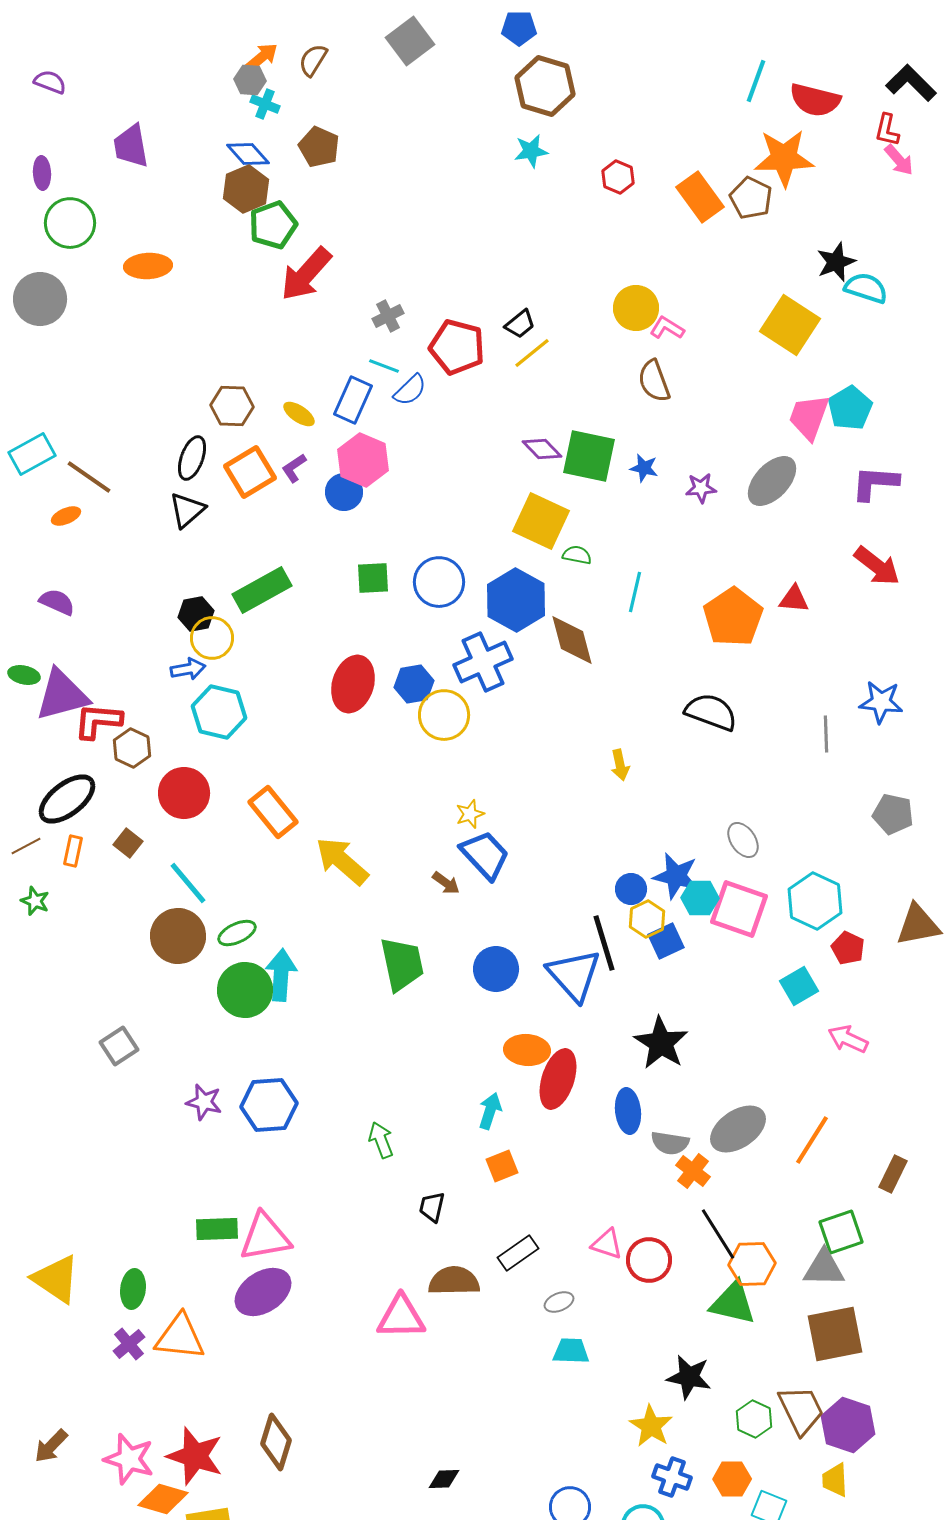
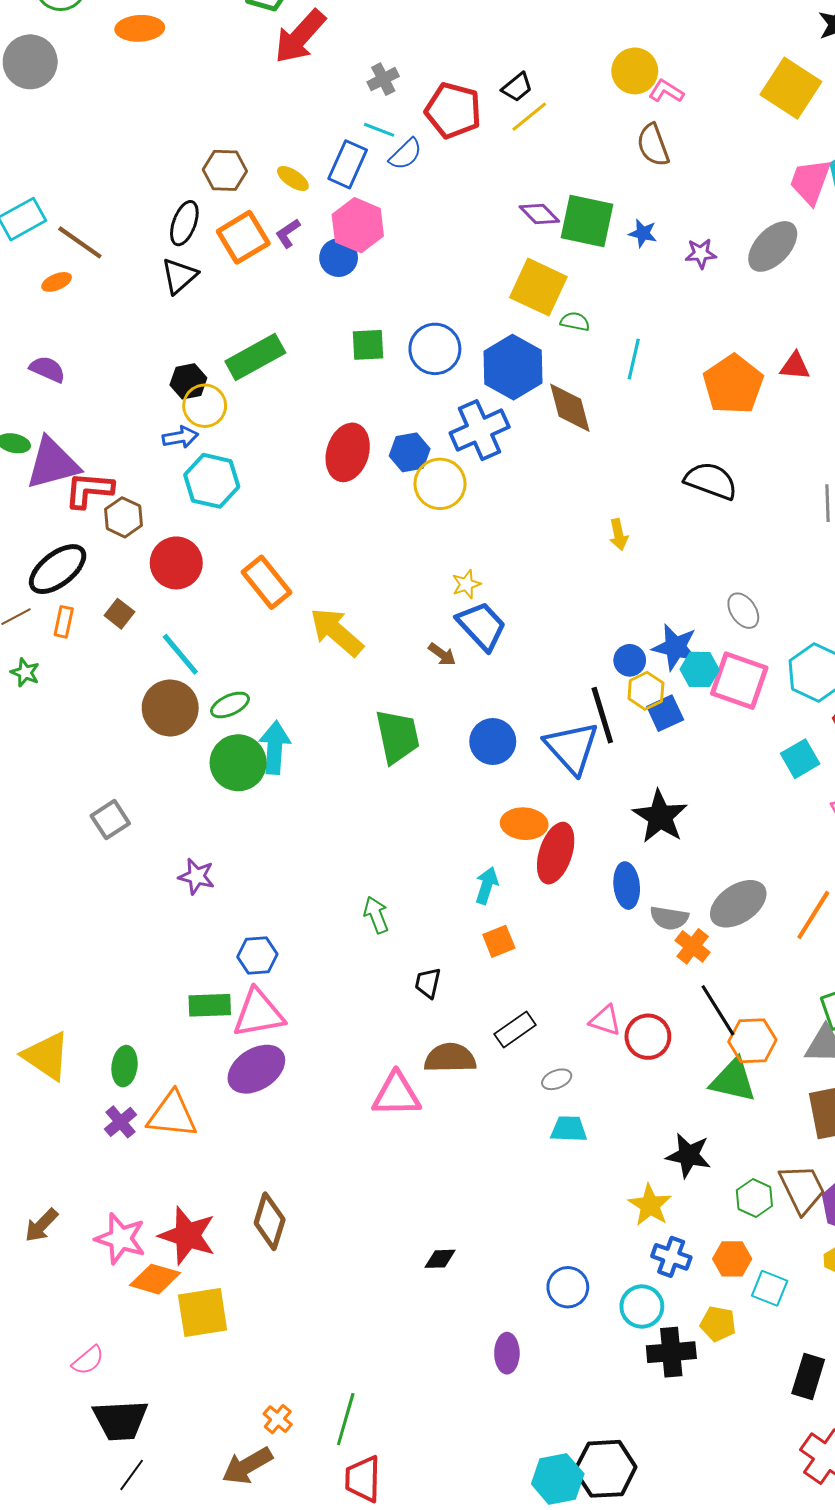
blue hexagon: (269, 1105) -> (257, 956), moved, size x0.7

